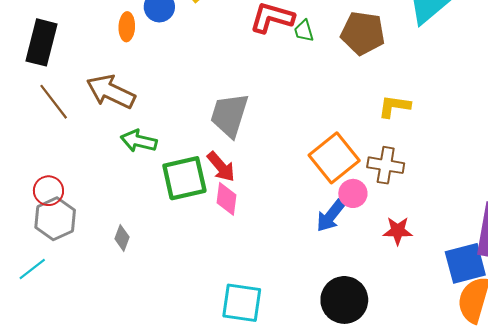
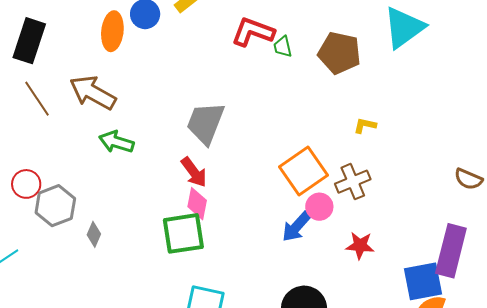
orange ellipse: (127, 27) -> (112, 31), size x1.4
yellow L-shape: (394, 106) -> (365, 125), size x0.7
brown cross: (386, 165) -> (353, 182), turned -36
green square: (184, 178) -> (183, 233), moved
gray hexagon: (55, 219) -> (55, 206), moved

